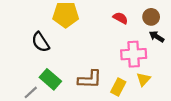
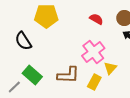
pink cross: (134, 54) -> (93, 52), moved, turned -35
yellow triangle: (143, 79) -> (110, 68), moved

